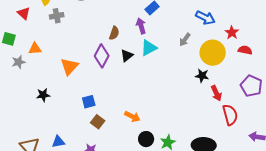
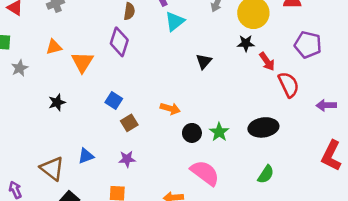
orange triangle: (35, 49) -> (54, 47), moved
black triangle: (127, 56) -> (204, 61), moved
blue square: (89, 102) -> (114, 101), turned -32
brown square: (98, 122) -> (129, 123), turned 32

